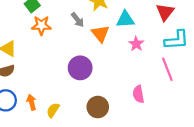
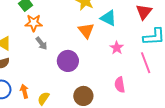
cyan triangle: (125, 19) -> (108, 18), turned 30
gray arrow: (78, 20) -> (41, 43), moved
pink star: (136, 44) -> (117, 48), moved

